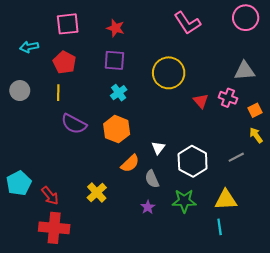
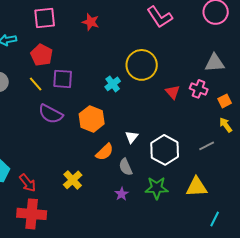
purple square: (114, 60) -> (63, 79), moved
yellow line: (58, 93) -> (36, 84), turned -42
cyan cross: (119, 93) -> (113, 84), moved
cyan line: (220, 227) -> (215, 219), moved, turned 35

